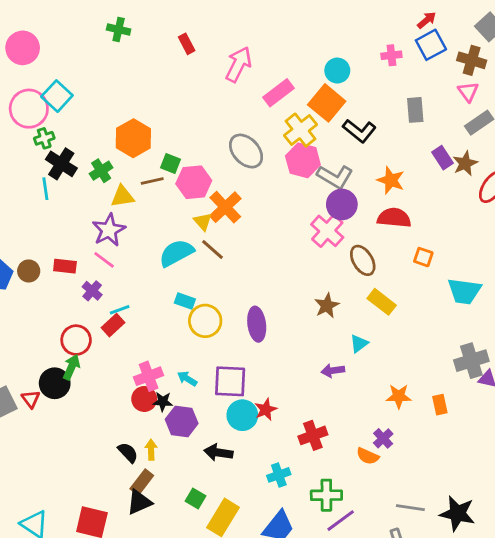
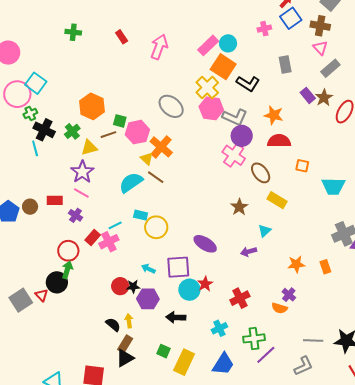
pink rectangle: (278, 93) -> (208, 45), moved
cyan line: (120, 310) -> (115, 225), moved
purple ellipse: (257, 324) -> (205, 244), moved, turned -45
pink cross: (149, 376) -> (109, 242), moved

